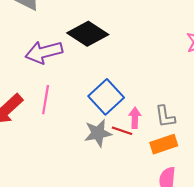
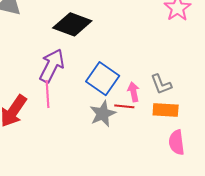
purple arrow: (44, 52) -> (52, 66), moved, turned 144
orange rectangle: (164, 144) -> (166, 110), turned 35

